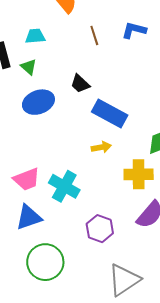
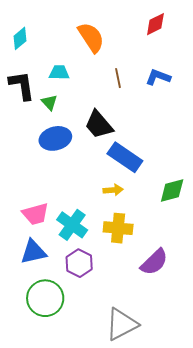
black trapezoid: (80, 84) -> (99, 125), size x1.5
yellow cross: (139, 174) -> (118, 228), moved
purple hexagon: (100, 229) -> (79, 263), moved

